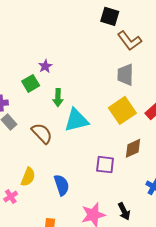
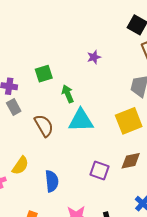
purple star: (45, 66) -> (94, 57), moved
green arrow: (58, 98) -> (68, 94), turned 144

